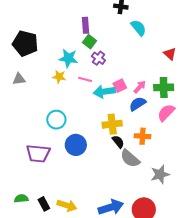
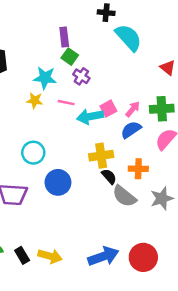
cyan semicircle: (138, 28) -> (128, 38), size x1.4
gray star: (160, 174) -> (162, 198), moved

